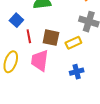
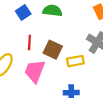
blue square: (16, 20) -> (23, 13), moved

